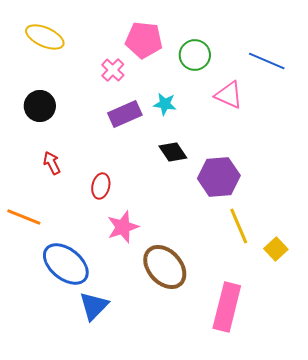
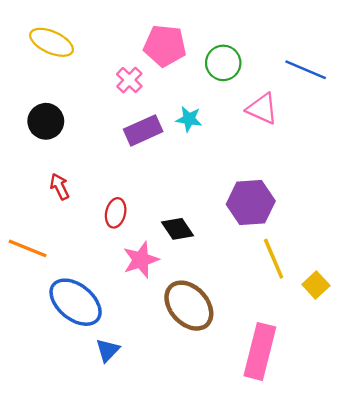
black diamond: (173, 152) -> (177, 229), moved
blue triangle: (94, 306) -> (108, 350), size x0.7

